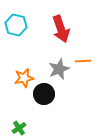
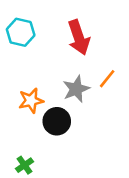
orange line: (83, 61) -> (107, 79), turned -49

